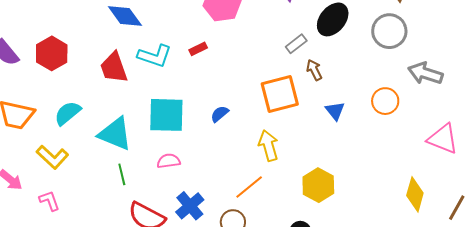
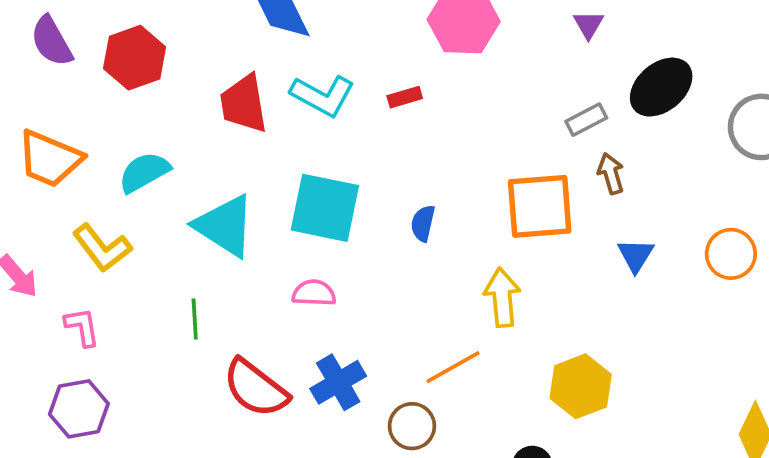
blue semicircle: (220, 114) -> (423, 223), turned -48
green line: (122, 174) -> (195, 319), moved

